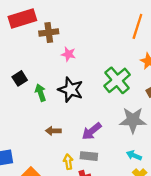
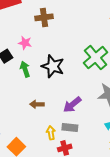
brown cross: (49, 32) -> (44, 17), moved
pink star: (68, 54) -> (25, 43), moved

